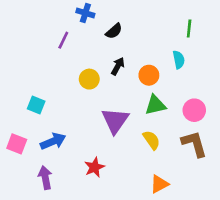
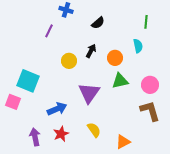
black semicircle: (114, 31) -> (98, 23), moved
cyan square: (36, 105) -> (28, 81), size x1.6
yellow semicircle: (151, 140) -> (94, 130), moved
blue arrow: (53, 141) -> (57, 109), moved
pink square: (17, 144) -> (13, 102), moved
red star: (94, 167) -> (61, 134), moved

